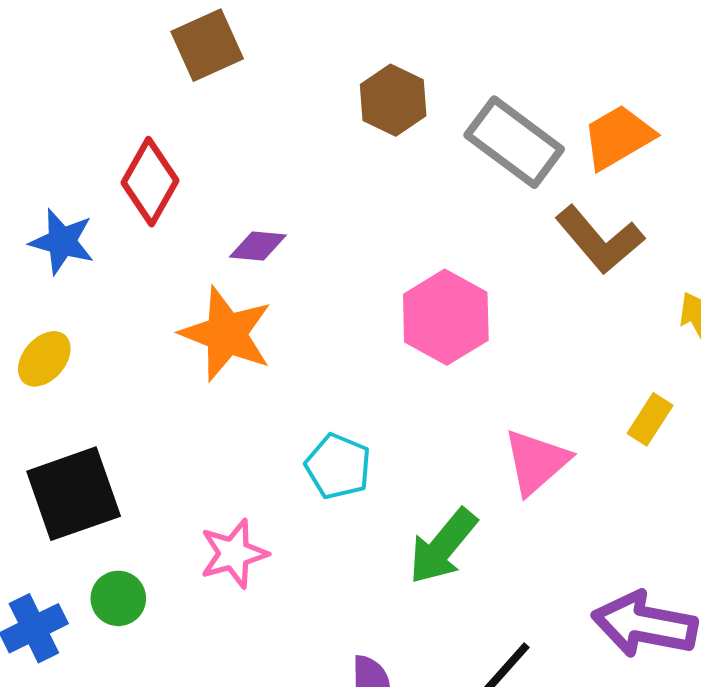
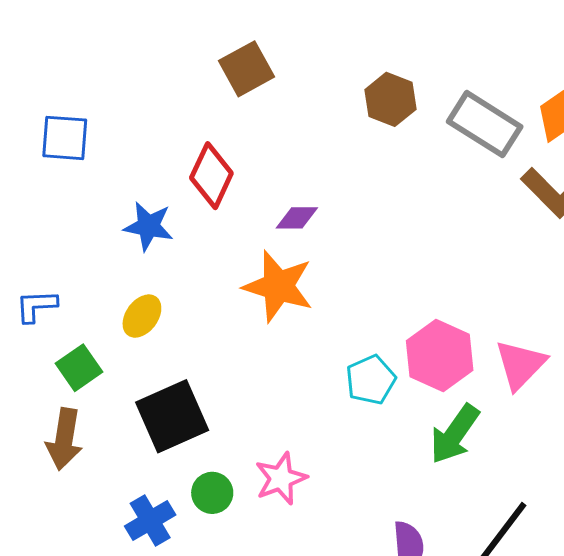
pink hexagon: (446, 317) -> (440, 355), moved
cyan pentagon: (338, 466) -> (371, 380), turned 30
pink star: (234, 554) -> (281, 478), moved

